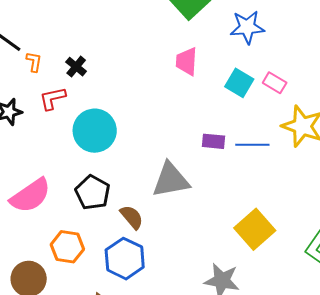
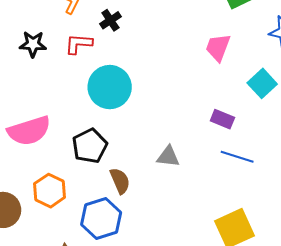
purple rectangle: (214, 141) -> (222, 119), moved
blue line: (252, 145) -> (237, 157), moved
gray triangle: (171, 180) -> (168, 157), size x0.6

